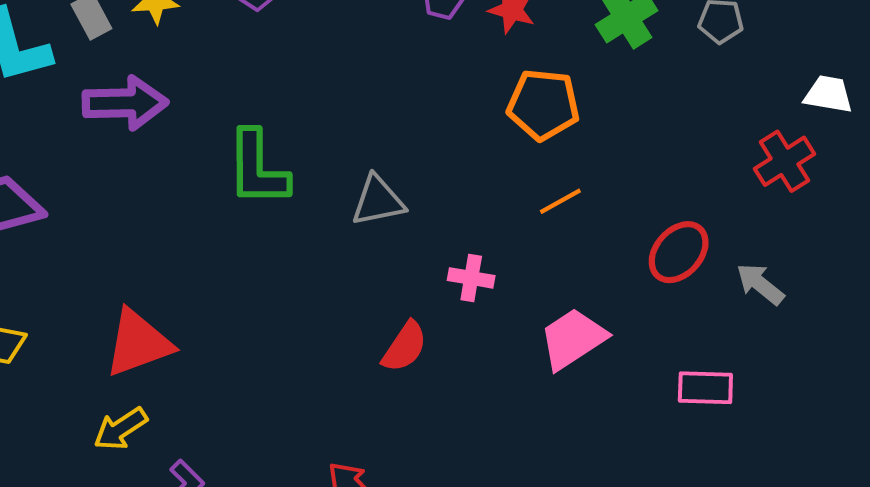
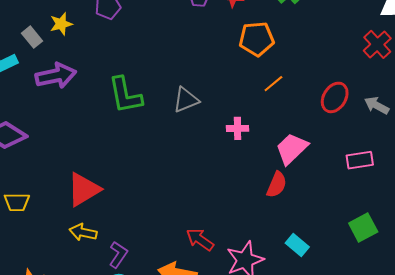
red semicircle: (405, 347) -> (277, 185), moved
yellow arrow: (121, 429) -> (83, 232), turned 56

